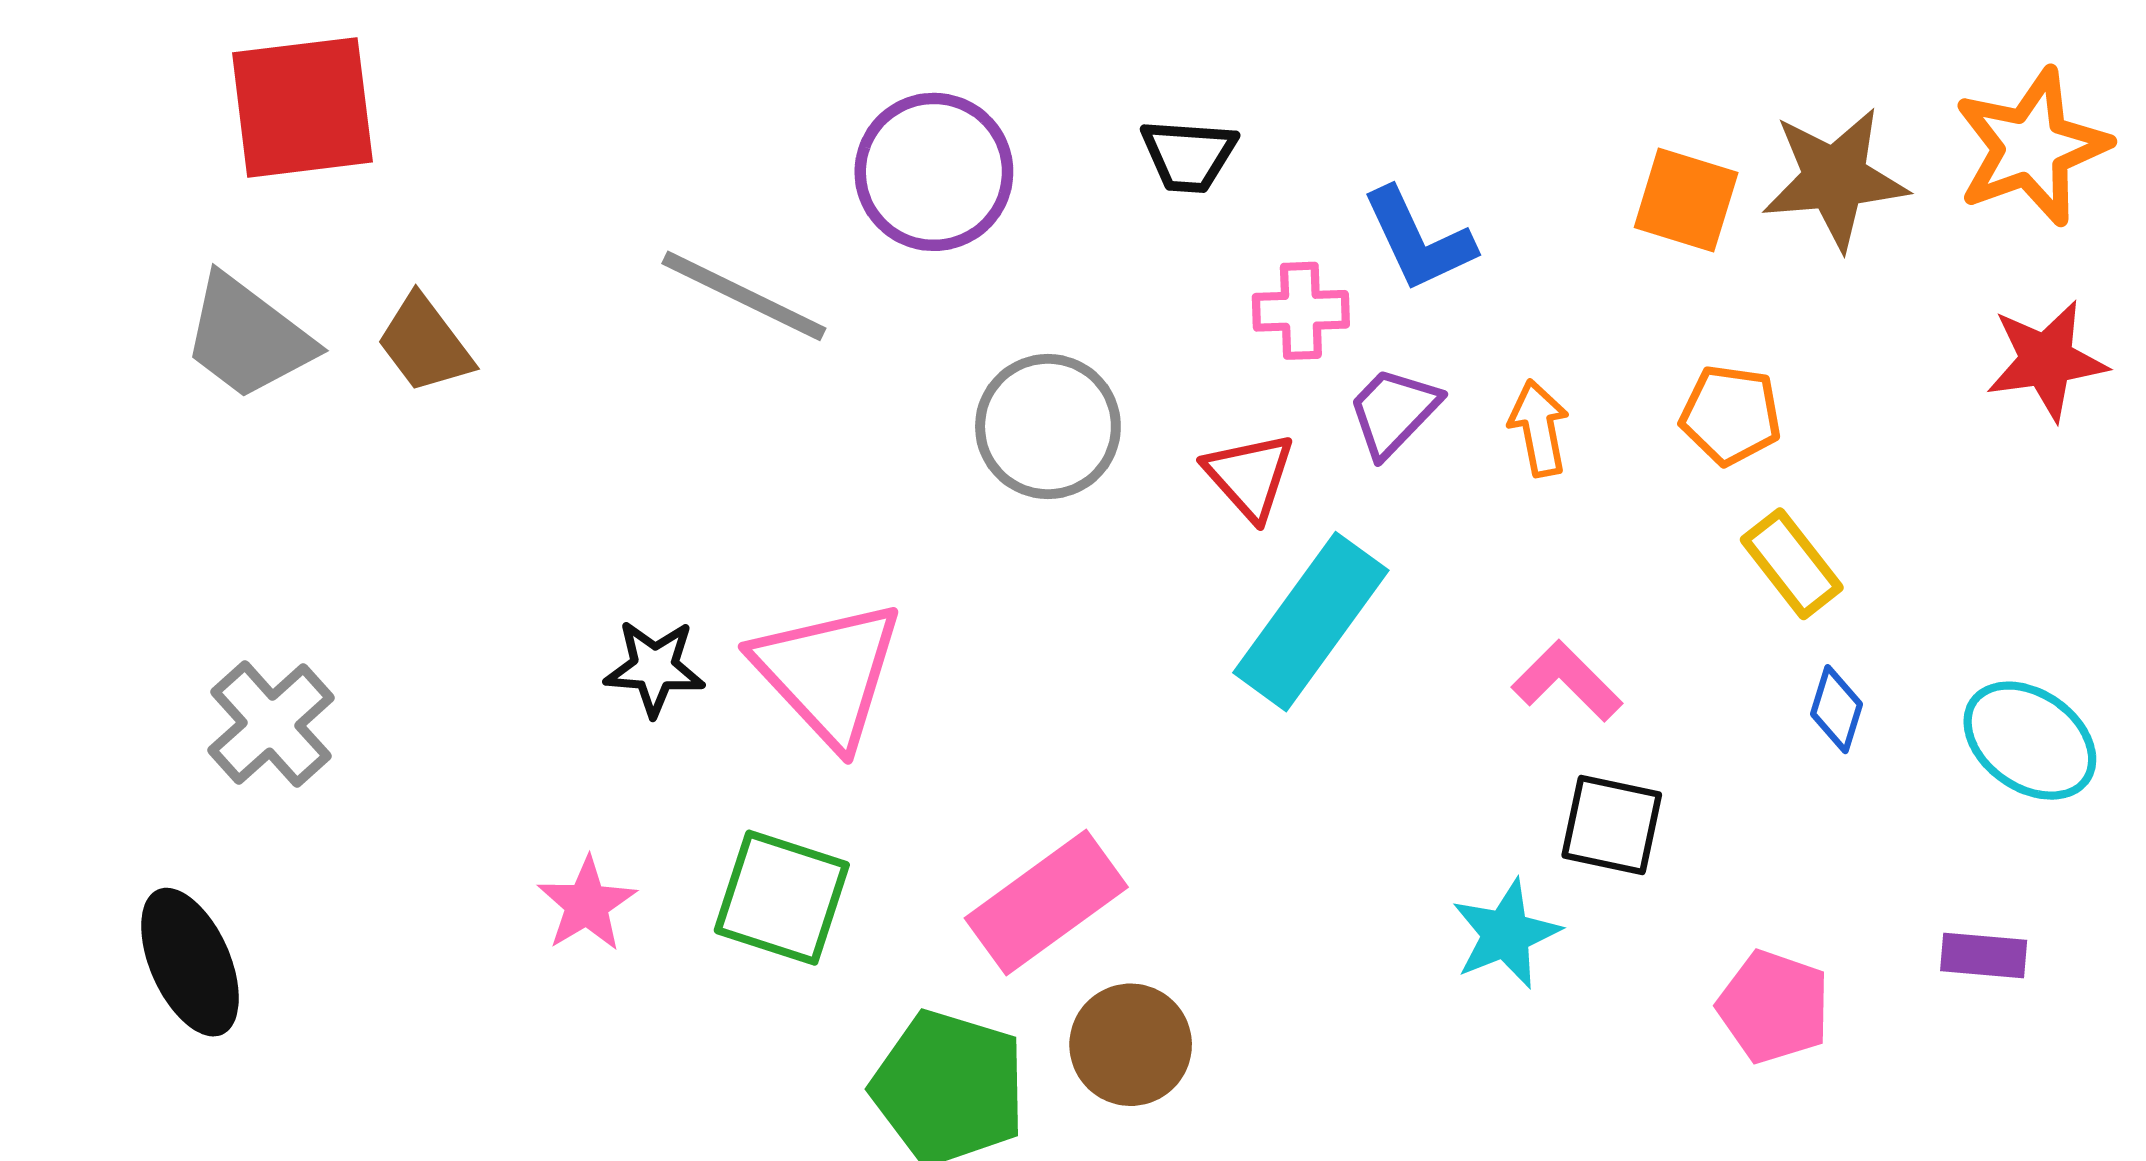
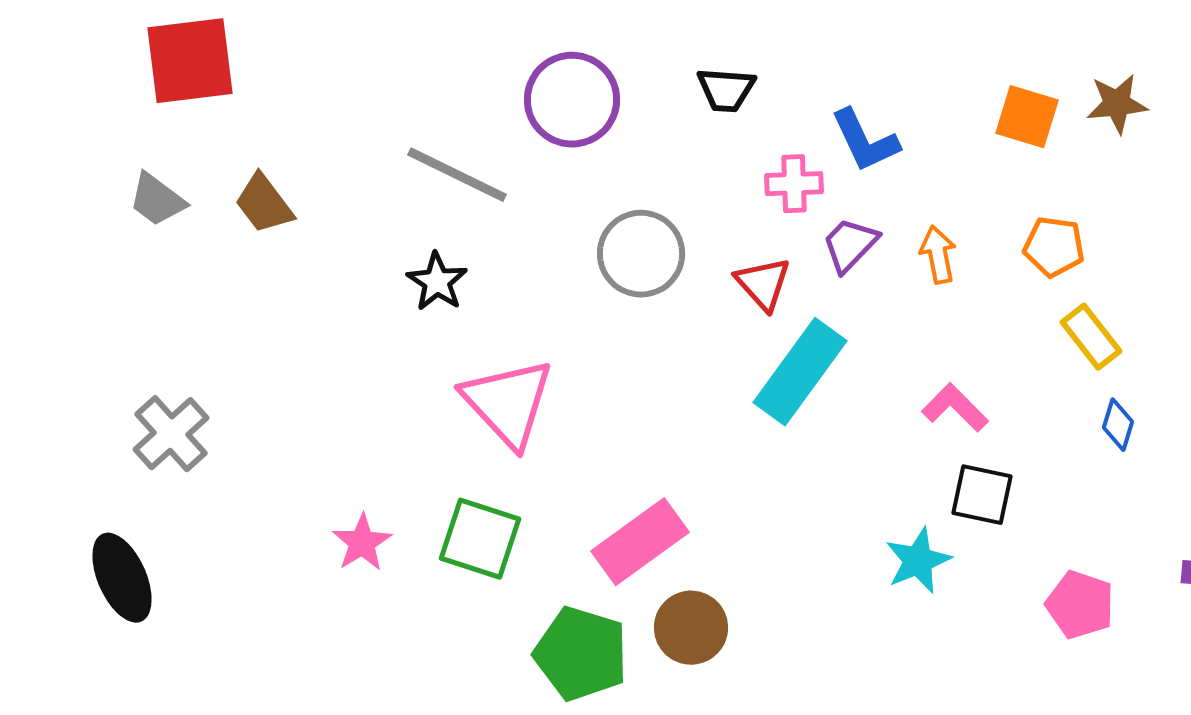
brown star: (1835, 179) -> (1117, 104), size x0.7
gray trapezoid: (248, 337) -> (157, 200), size x0.7
black star: (655, 668) -> (437, 282), moved, turned 30

